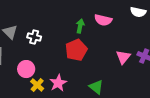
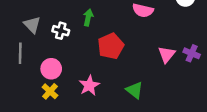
green arrow: (80, 26) -> (88, 18), moved
yellow cross: (37, 85) -> (50, 91), moved

